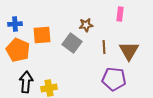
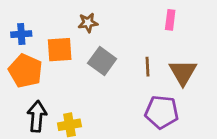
brown star: (86, 25) -> (88, 23), moved

